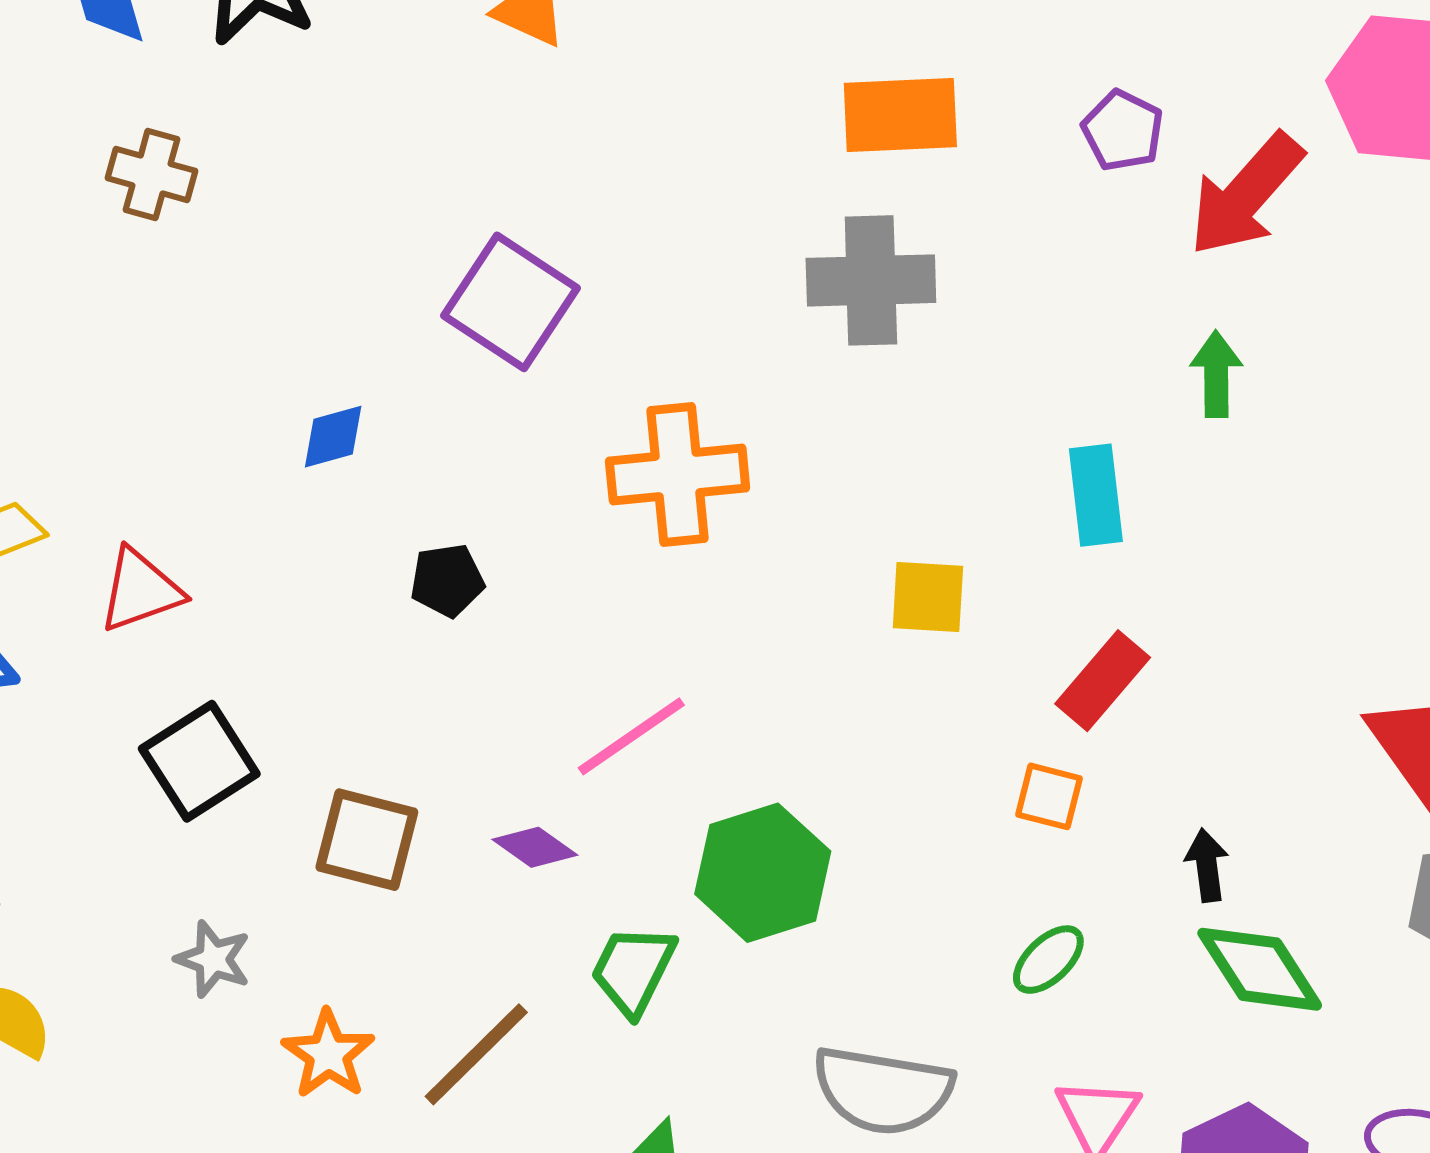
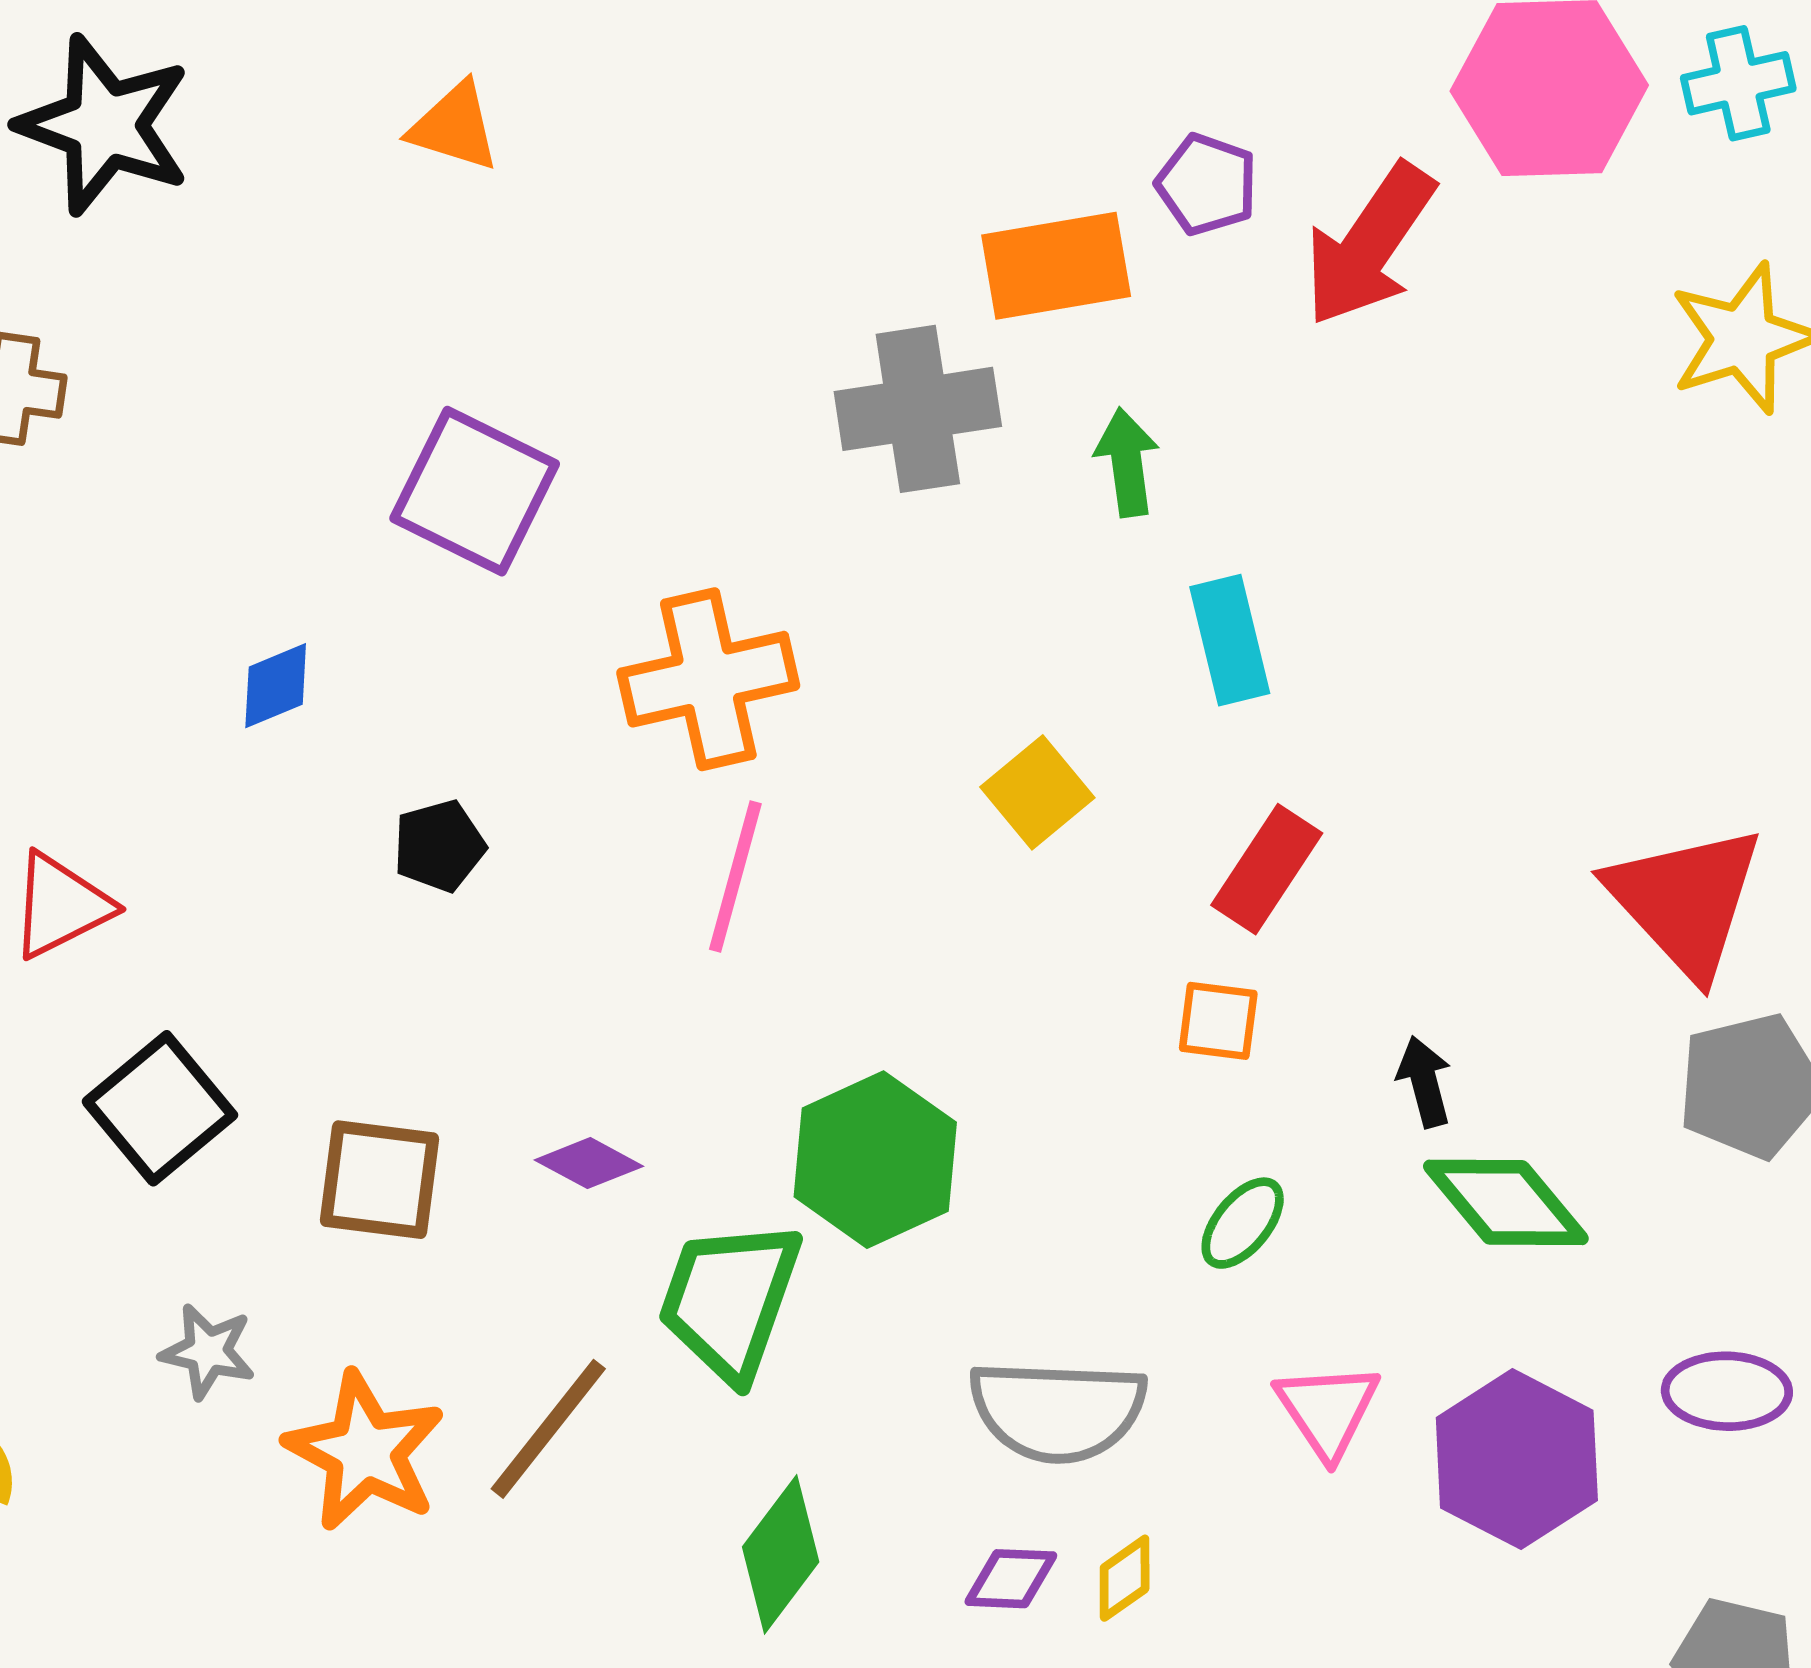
orange rectangle: (900, 115) -> (1056, 266), moved
green arrow: (1216, 374) -> (1127, 462), moved
yellow square: (928, 597) -> (1037, 792), turned -36
pink line: (631, 736) -> (735, 877), moved, turned -33
green trapezoid: (633, 970) -> (730, 1300), size x1.4
orange star: (328, 1054) -> (365, 1451), size x1.4

